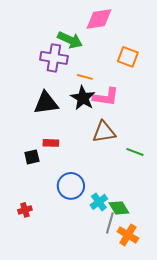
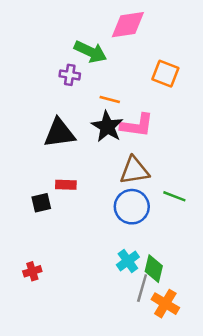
purple cross: (54, 58) -> (70, 75), size x0.6
blue circle: (71, 186) -> (132, 207), moved
green diamond: (119, 208) -> (154, 269), turned 45

